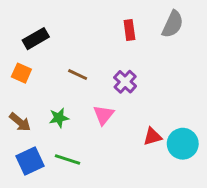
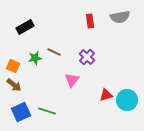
gray semicircle: (173, 24) -> (120, 17), turned 54
orange square: (21, 73) -> (13, 66), moved
green star: (59, 118) -> (35, 58), moved

